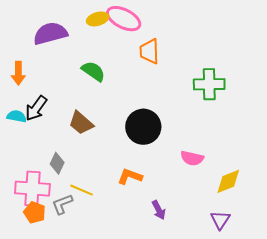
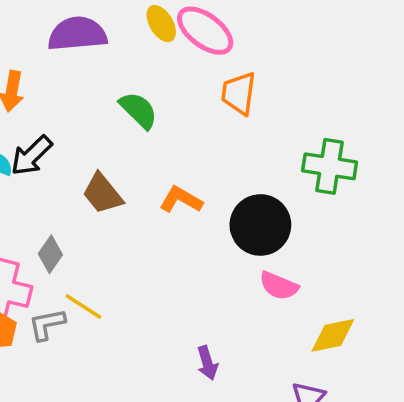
yellow ellipse: (98, 19) -> (161, 24), turned 65
black circle: (143, 127) -> (260, 225), moved
orange L-shape: (130, 176) -> (181, 200), moved

